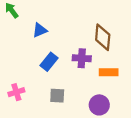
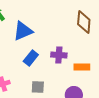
blue triangle: (40, 30) -> (23, 31), size x1.5
brown diamond: (103, 37) -> (84, 22), moved

